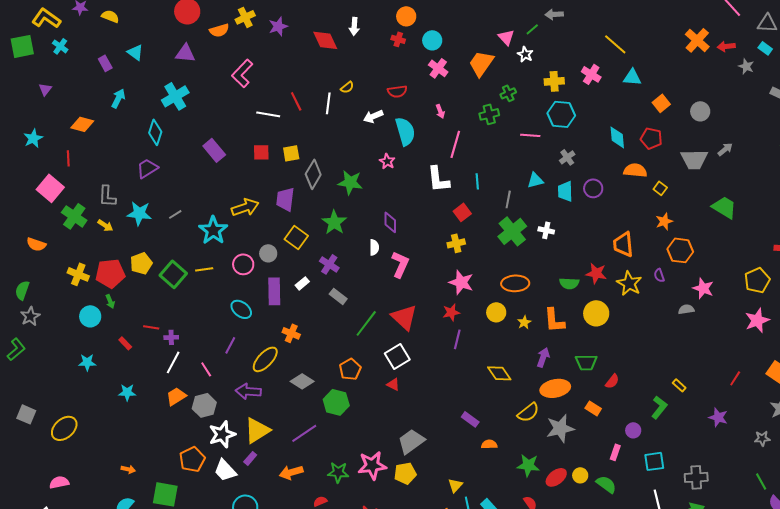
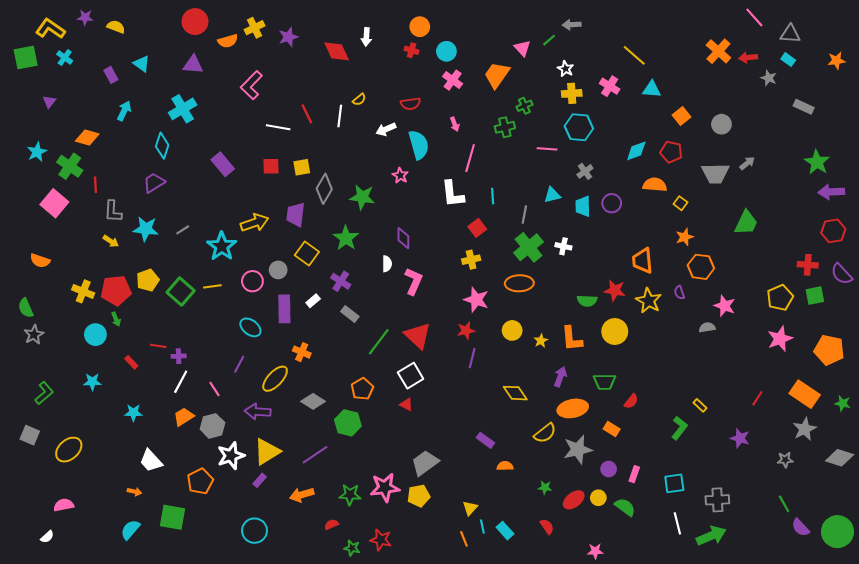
white star: (525, 54) -> (565, 69), moved
cyan diamond: (617, 137) -> (636, 151), turned 75
red line: (68, 158) -> (95, 185), moved
green trapezoid: (724, 207) -> (746, 223), turned 84
green cross: (74, 216) -> (70, 166), moved
orange ellipse: (515, 283) -> (519, 283), moved
green semicircle: (22, 290) -> (26, 308), turned -42
green L-shape: (16, 349) -> (44, 393), moved
purple circle: (633, 430) -> (609, 469), moved
green star: (528, 465) -> (545, 487), size x0.6
white trapezoid: (225, 470) -> (151, 461), moved

